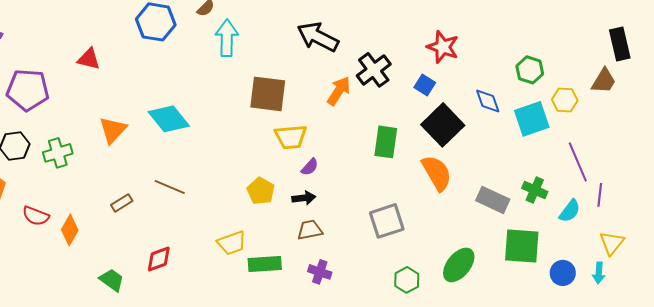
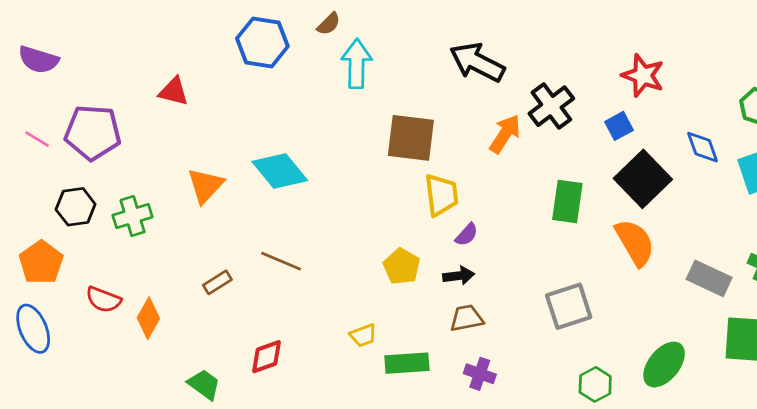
blue square: (425, 85) -> (619, 126), turned 30
yellow trapezoid: (291, 137) -> (441, 195), turned -92
yellow trapezoid: (232, 243) -> (363, 335), size x0.7

